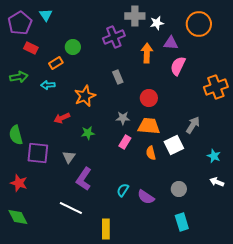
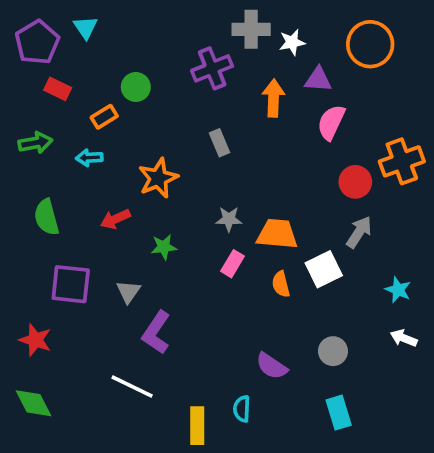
red circle: (149, 98) -> (355, 182), moved
green semicircle: (16, 135) -> (47, 217), moved
cyan semicircle: (123, 190) -> (242, 409), moved, turned -32

